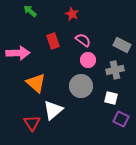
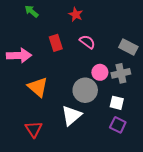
pink circle: (88, 60) -> (100, 72), moved
white triangle: (53, 110) -> (72, 115), moved
purple square: (121, 119) -> (118, 125), moved

